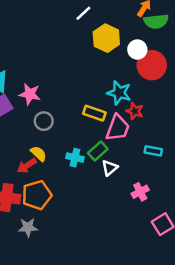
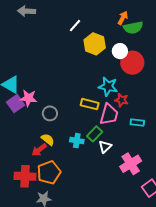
pink star: (30, 94) -> (28, 98), moved
cyan rectangle: (153, 151) -> (137, 123), moved
pink cross: (140, 192) -> (131, 164), size x1.5

